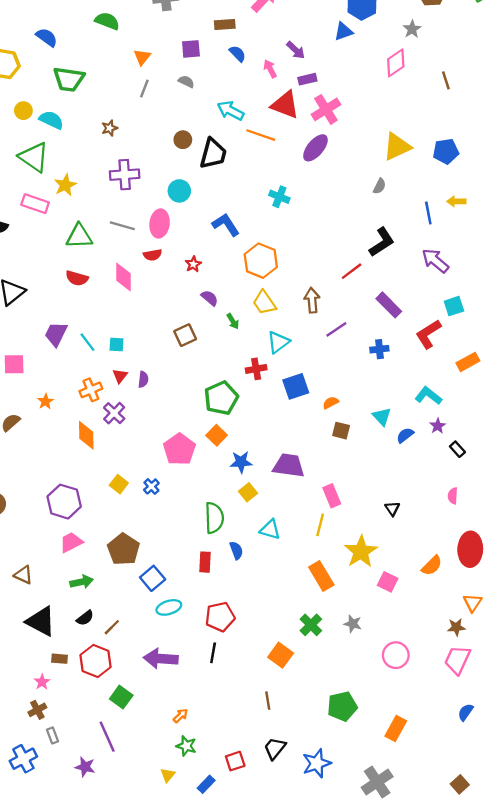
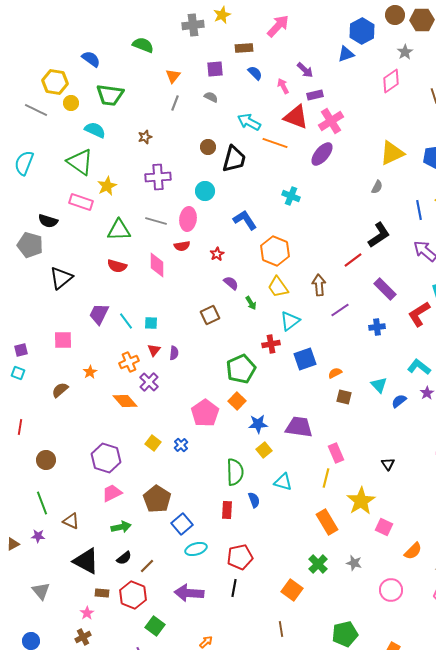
yellow circle: (23, 111) -> (71, 103), moved
orange diamond: (86, 435) -> (125, 401), turned -40
orange semicircle: (432, 566) -> (413, 551), moved

